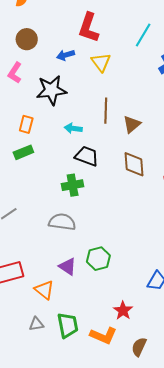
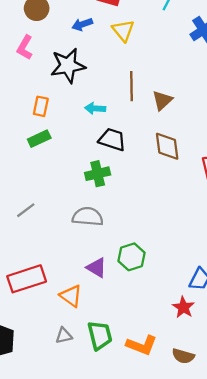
red star: (123, 311) -> (183, 307), moved
brown semicircle: (139, 347) -> (183, 356), turned -96

